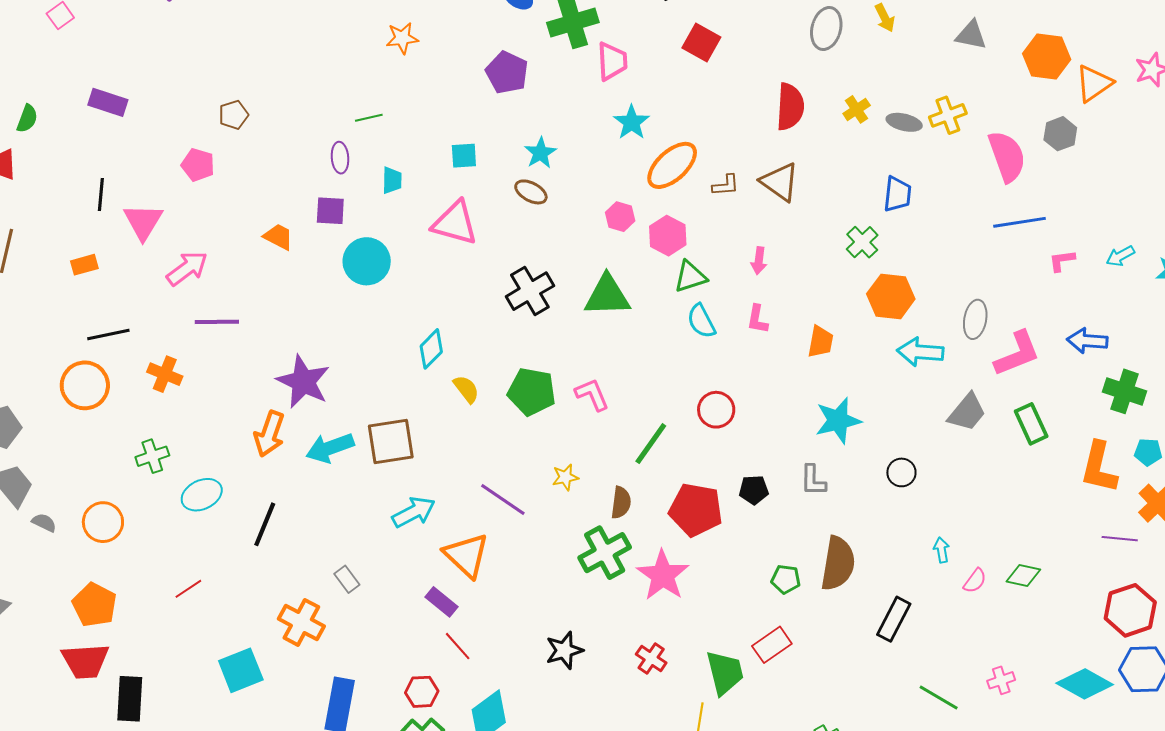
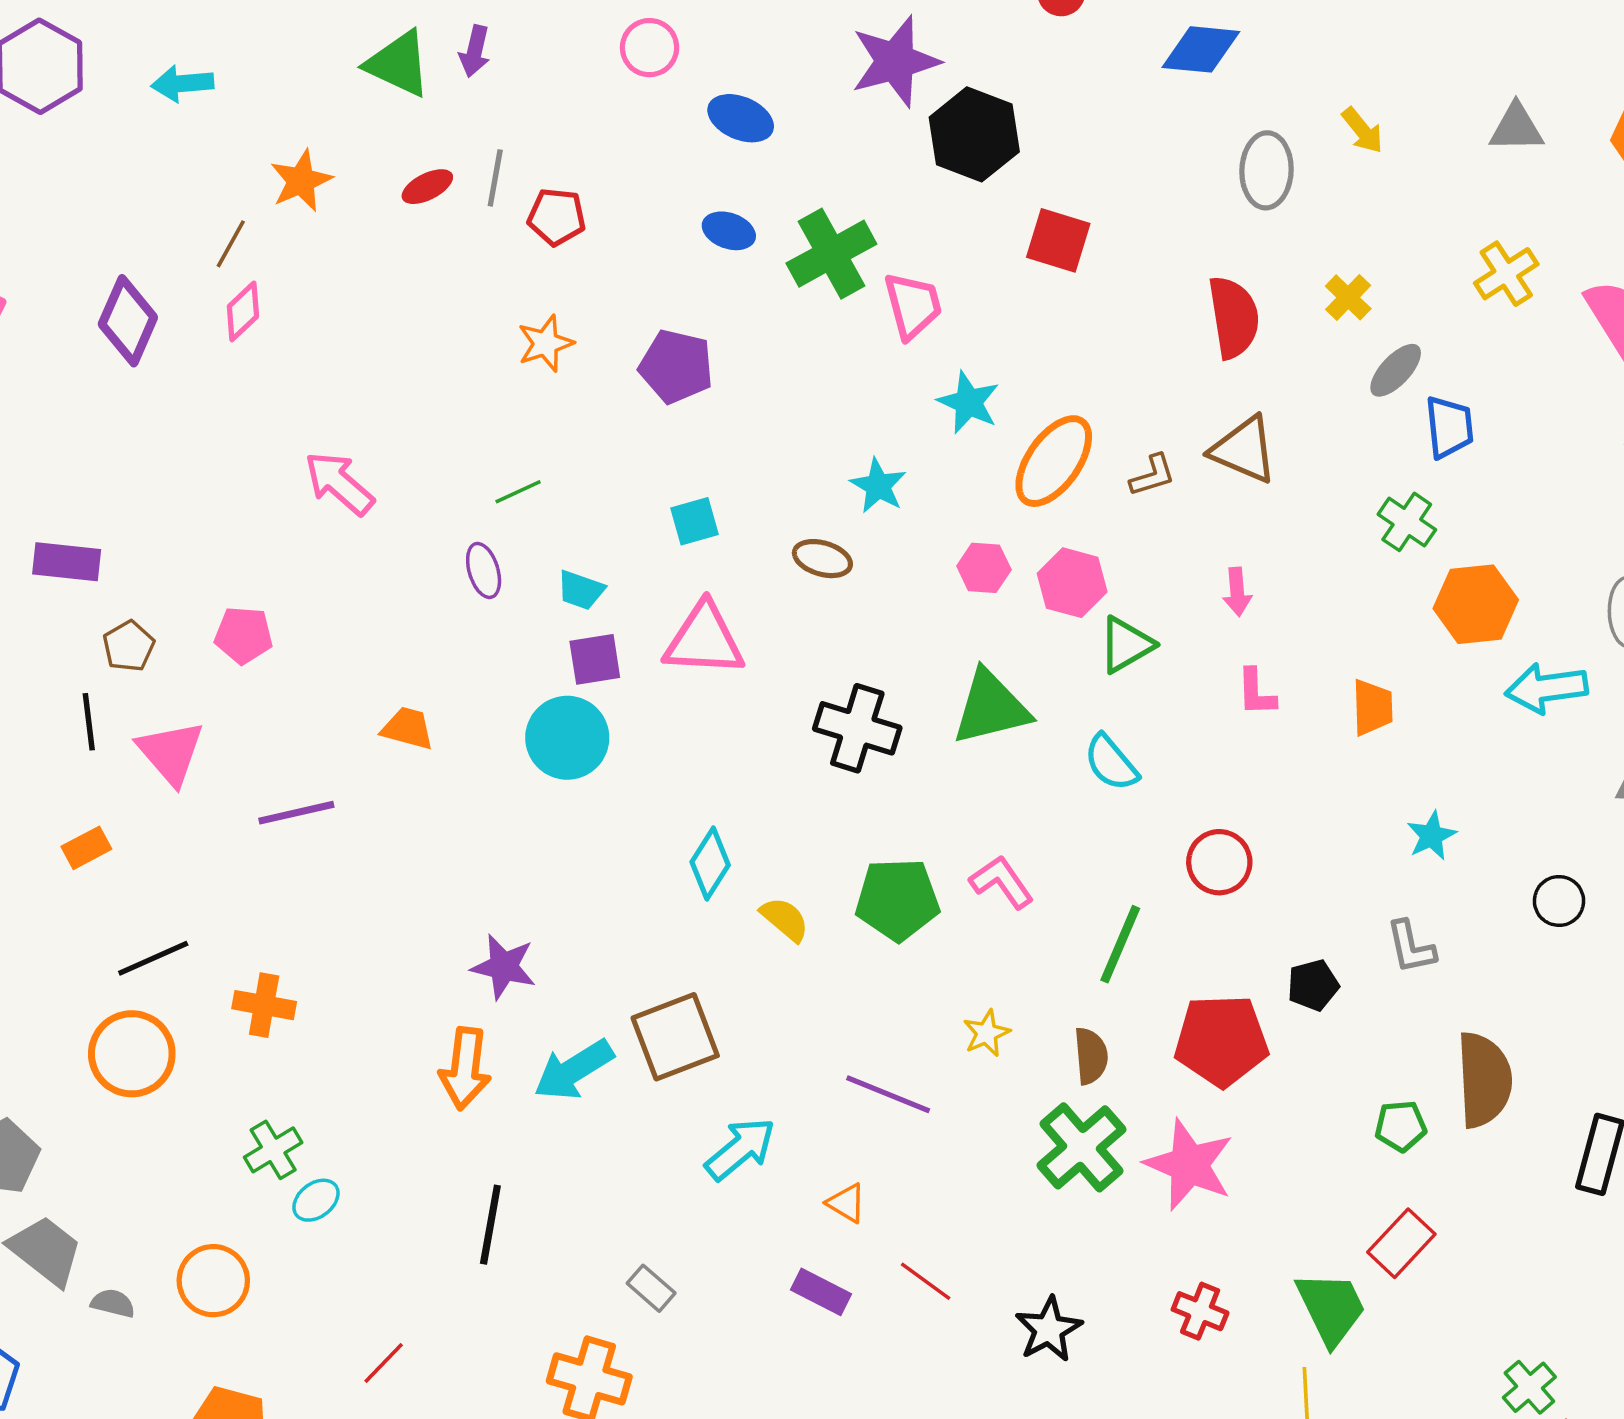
purple pentagon: (507, 72) -> (676, 366), moved
brown pentagon: (234, 115) -> (129, 646), moved
gray ellipse: (904, 122) -> (1396, 370), moved, turned -48
cyan star: (540, 153) -> (878, 486), moved
cyan trapezoid: (392, 180) -> (581, 590), turned 120
purple square: (330, 211) -> (595, 659), moved
pink arrow: (187, 268) -> (339, 483), moved, turned -90
black cross: (530, 291) -> (857, 728), turned -30
cyan semicircle: (701, 321) -> (1111, 763), moved
purple line: (217, 322) -> (296, 813), moved
purple star: (303, 382) -> (504, 967), size x0.7
cyan star: (838, 421) -> (1431, 836), size x0.6
cyan ellipse: (202, 495) -> (316, 1200), moved, size x0.7
orange triangle: (466, 555) -> (846, 1203), size x0.5
red line: (458, 646) -> (926, 1281), moved

